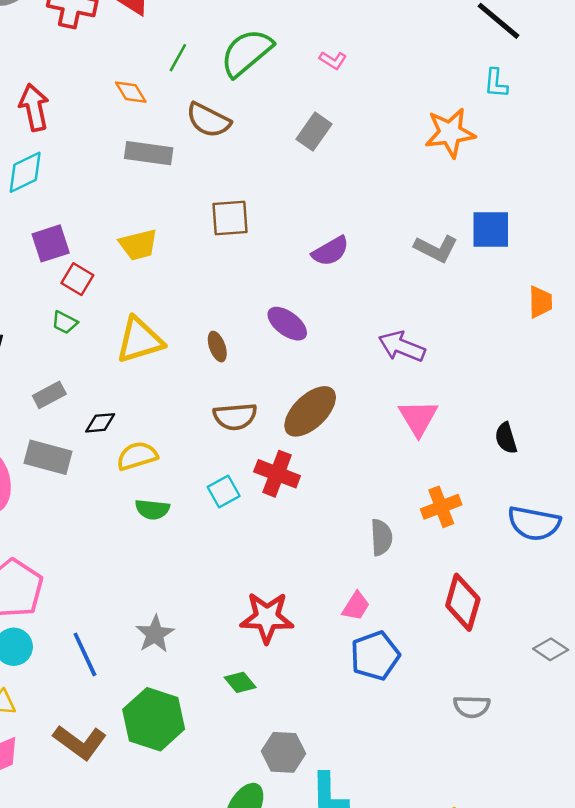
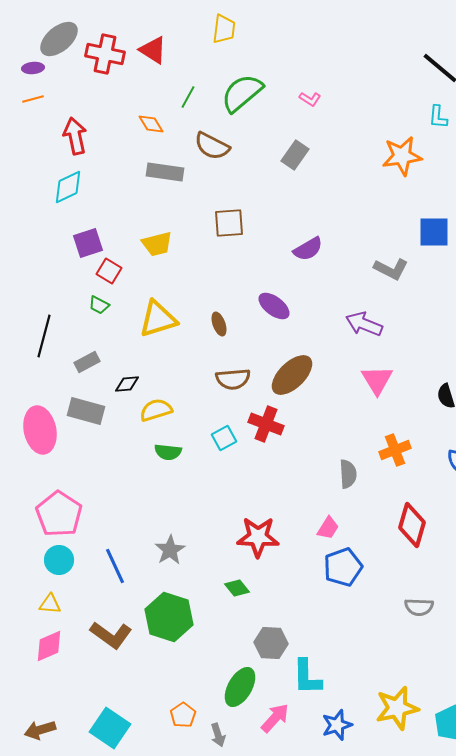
gray L-shape: (436, 249) -> (391, 269), moved

